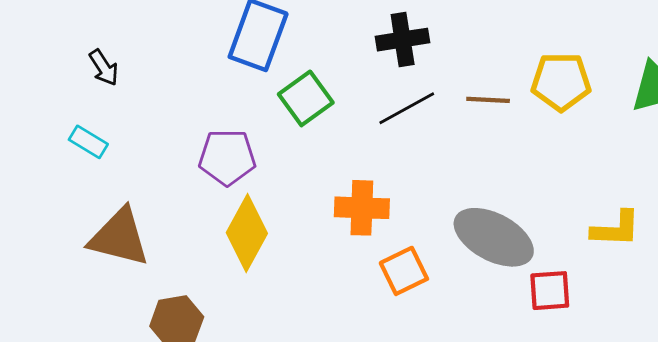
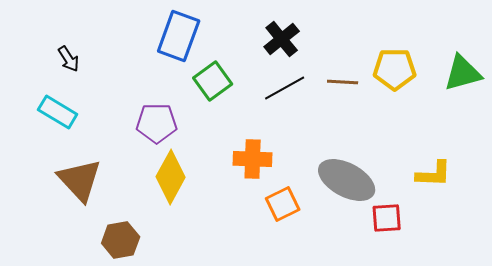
black cross: (403, 40) -> (282, 39), turned -30
cyan rectangle: (88, 142) -> (58, 112), size x1.4
brown triangle: (119, 237) -> (80, 180), turned 33

